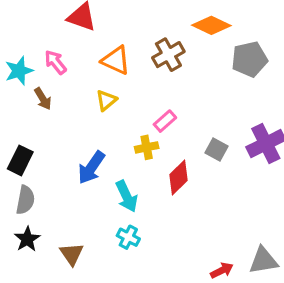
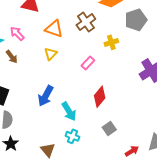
yellow cross: (147, 147) -> (111, 42), moved
gray square: (216, 150) -> (109, 129), moved, turned 32
brown triangle: (72, 254) -> (48, 150), moved

